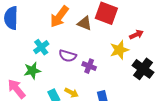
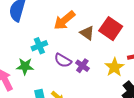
yellow star: (119, 50) -> (114, 67), turned -30
purple cross: (89, 66) -> (82, 66), moved

